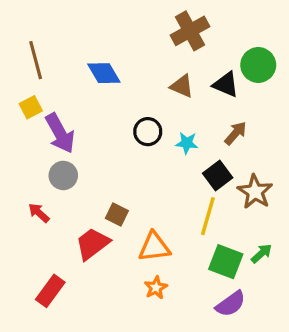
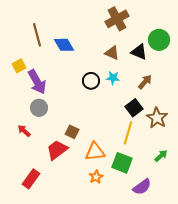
brown line: (36, 60) -> (37, 35), moved
cyan star: (187, 143) -> (113, 78), moved
green square: (226, 262) -> (122, 163), moved

